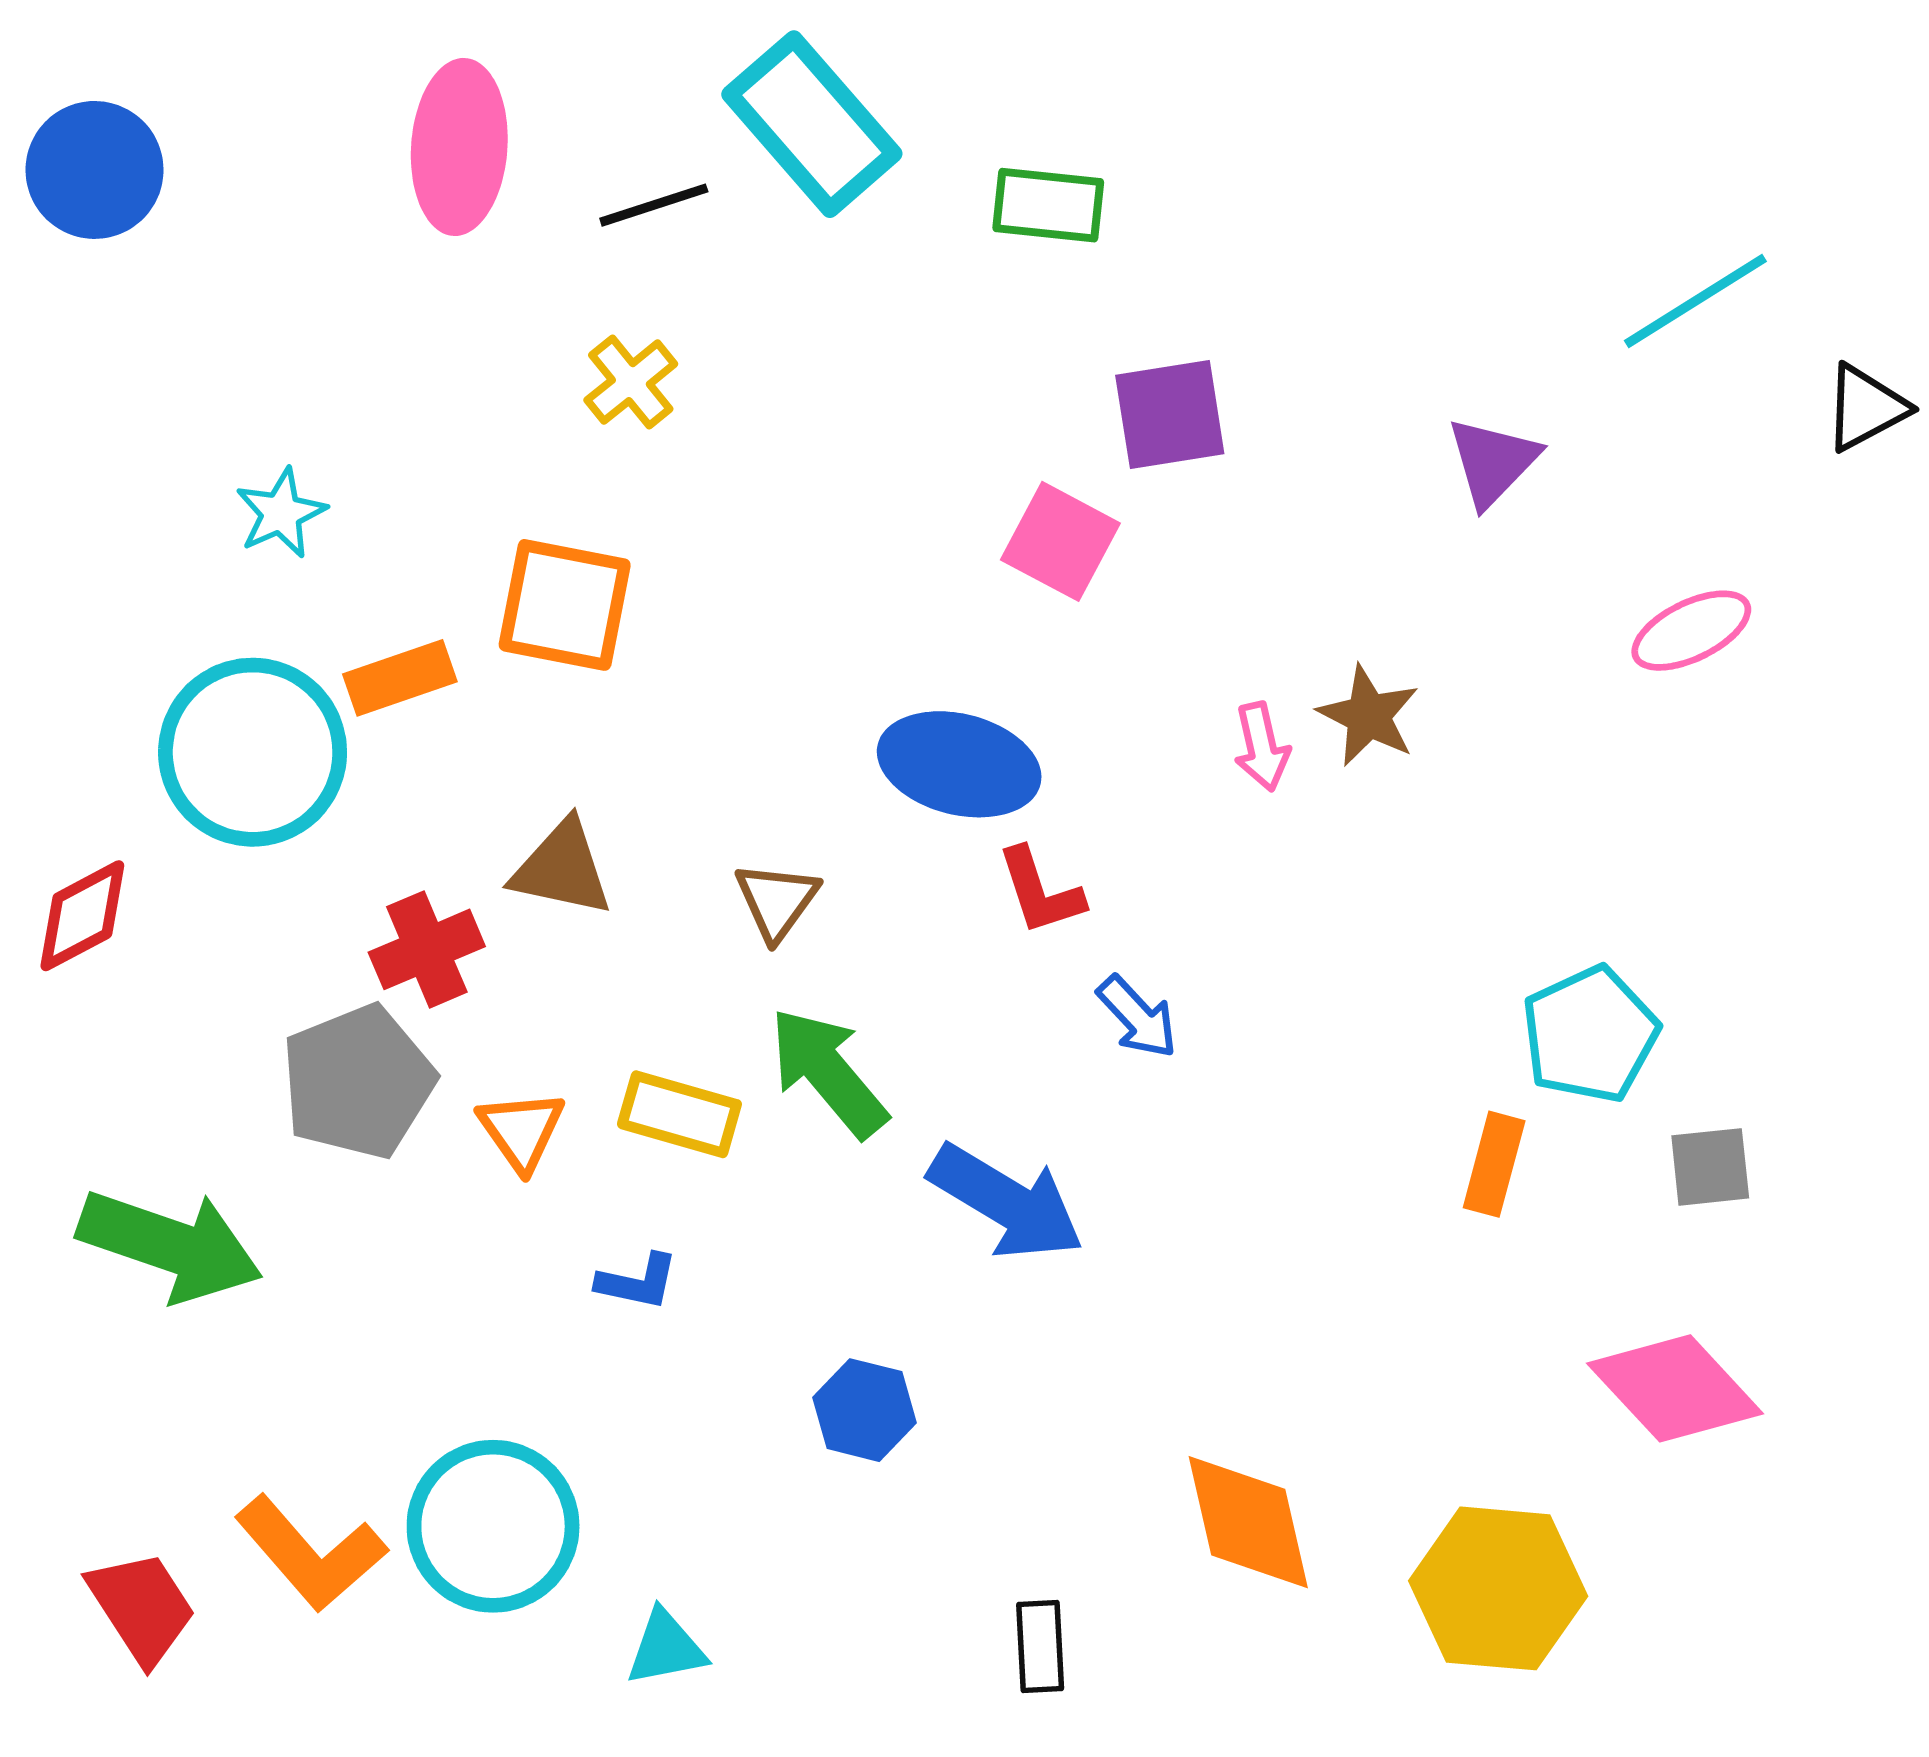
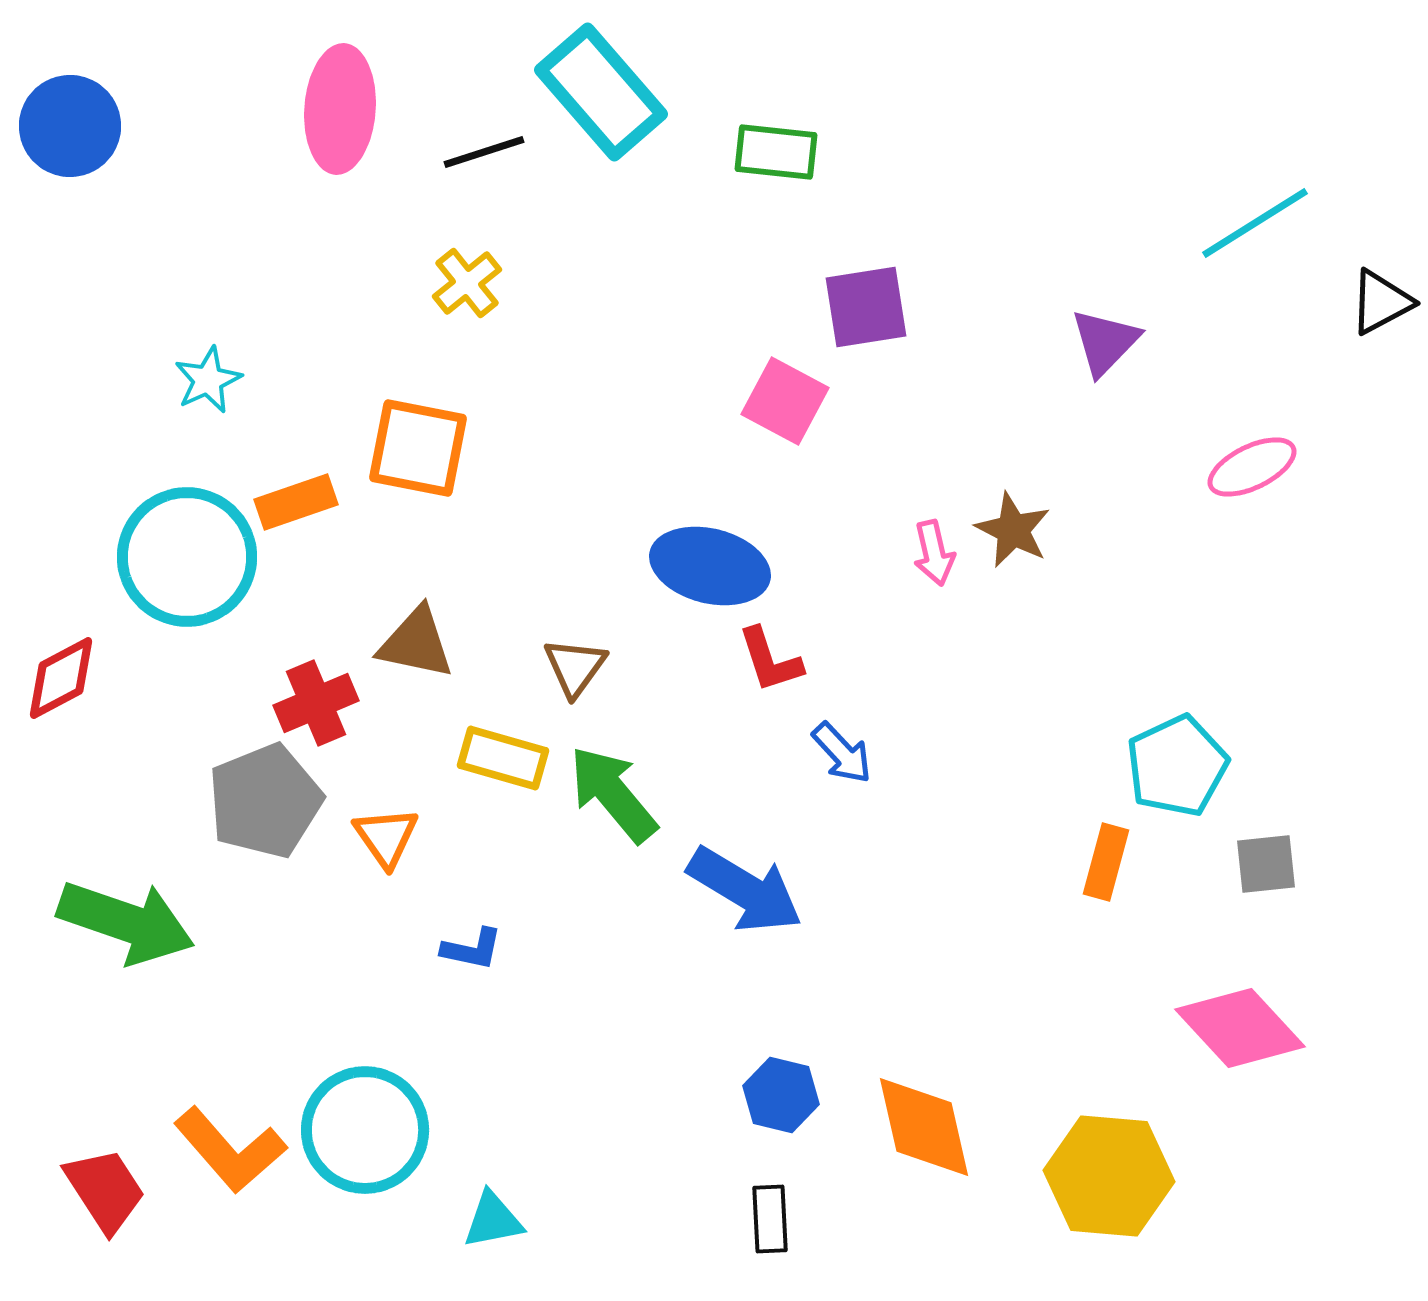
yellow rectangle: (679, 1114) -> (503, 758), moved
blue hexagon: (865, 1410) -> (781, 1095), moved

